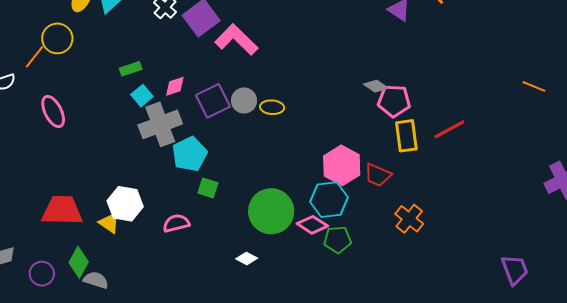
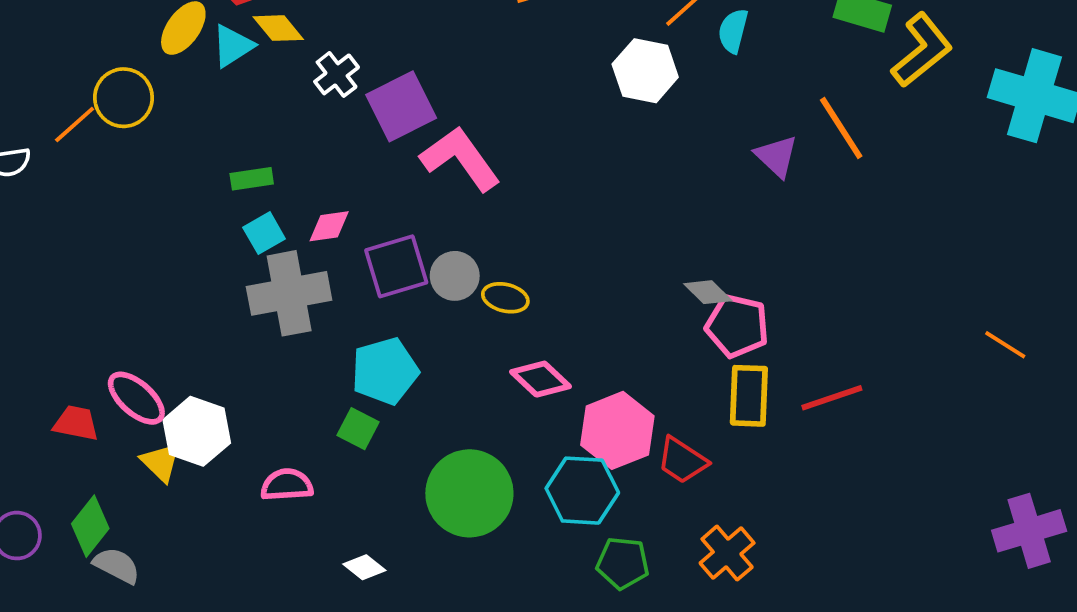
pink ellipse: (53, 112) -> (136, 398), moved, turned -32
cyan pentagon: (190, 154) -> (385, 371), moved
red trapezoid: (62, 210) -> (76, 423), size x0.6
pink diamond: (312, 225) -> (540, 379), moved
green pentagon: (337, 240) -> (623, 563), moved
white diamond: (247, 258) -> (364, 567), moved

